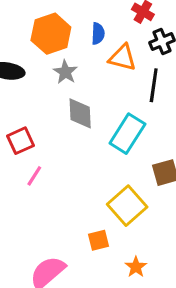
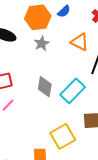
blue semicircle: (98, 34) -> (64, 11), moved, turned 32
gray diamond: (80, 113) -> (45, 87), moved

